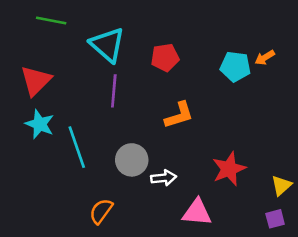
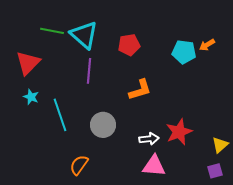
green line: (51, 20) -> (52, 31), moved
cyan star: (40, 124) -> (31, 97), size x0.7
white arrow: (164, 178) -> (149, 139), moved

